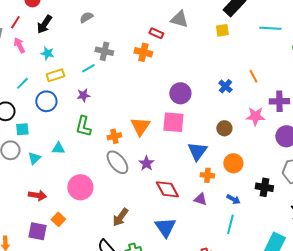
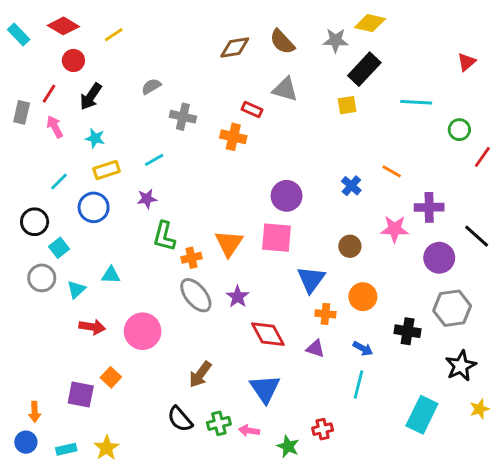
gray cross: (104, 51) -> (183, 117), moved
orange line: (253, 76) -> (392, 171), turned -32
green L-shape: (83, 126) -> (164, 236), moved
cyan square: (22, 129) -> (59, 248), turned -32
red arrow: (37, 195) -> (92, 327), moved

